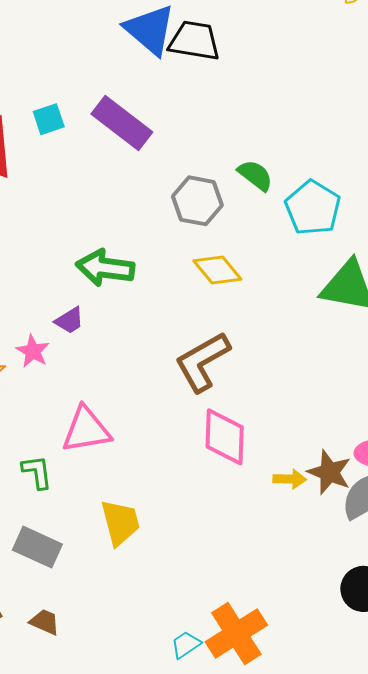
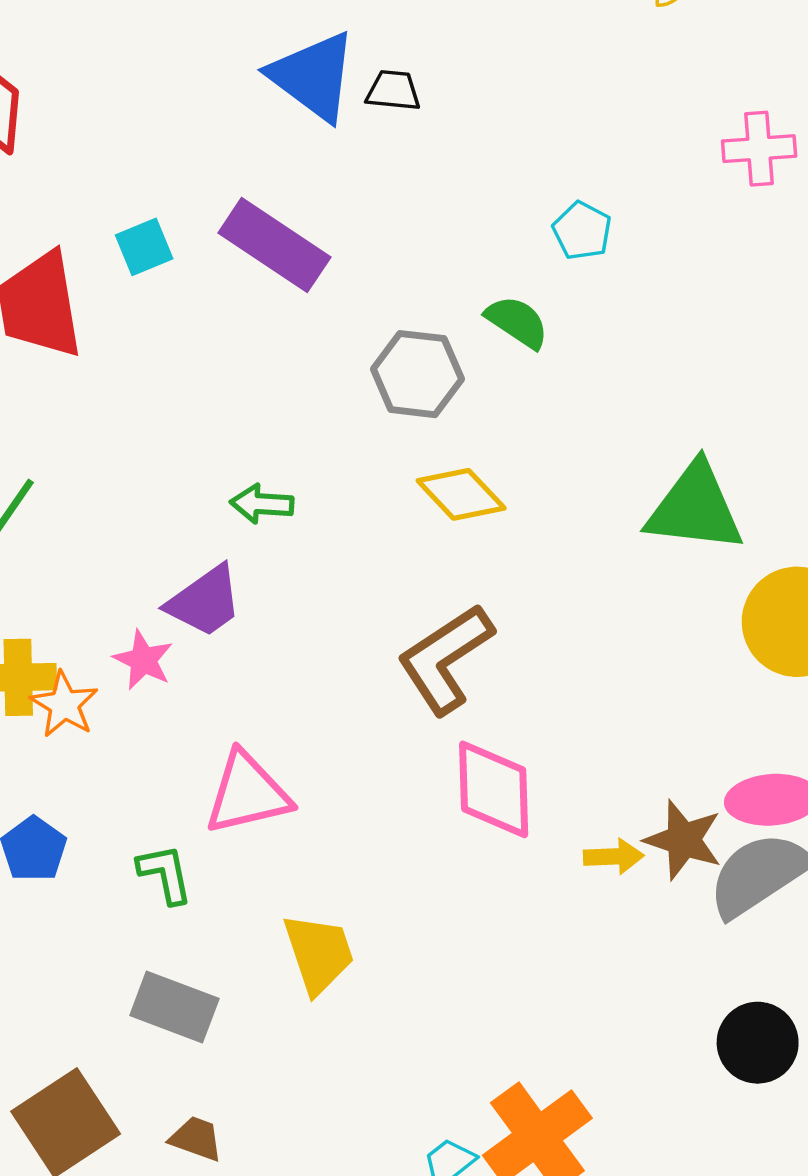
black trapezoid: (194, 41) -> (393, 91), size x0.6
cyan pentagon: (313, 208) -> (582, 231), moved, size x0.6
green arrow: (105, 268) -> (262, 504), size x0.6
purple trapezoid: (69, 320) -> (205, 601), size x1.5

